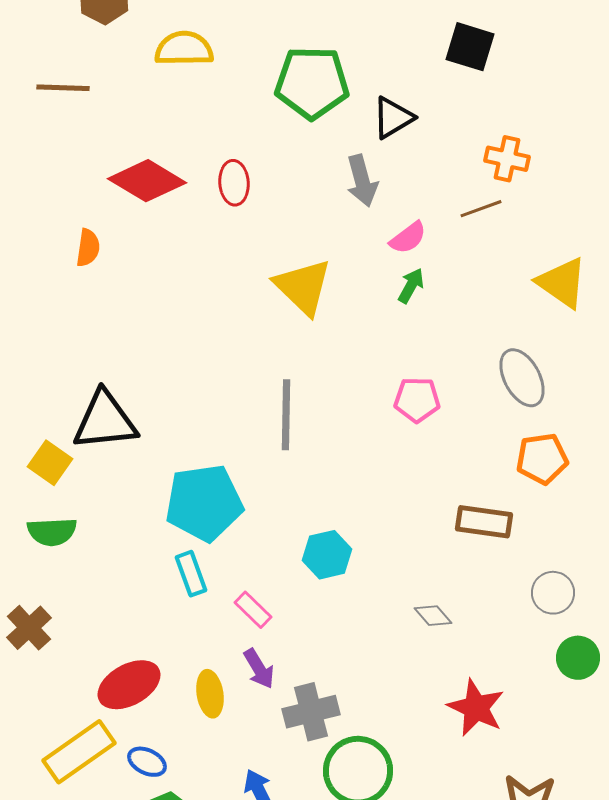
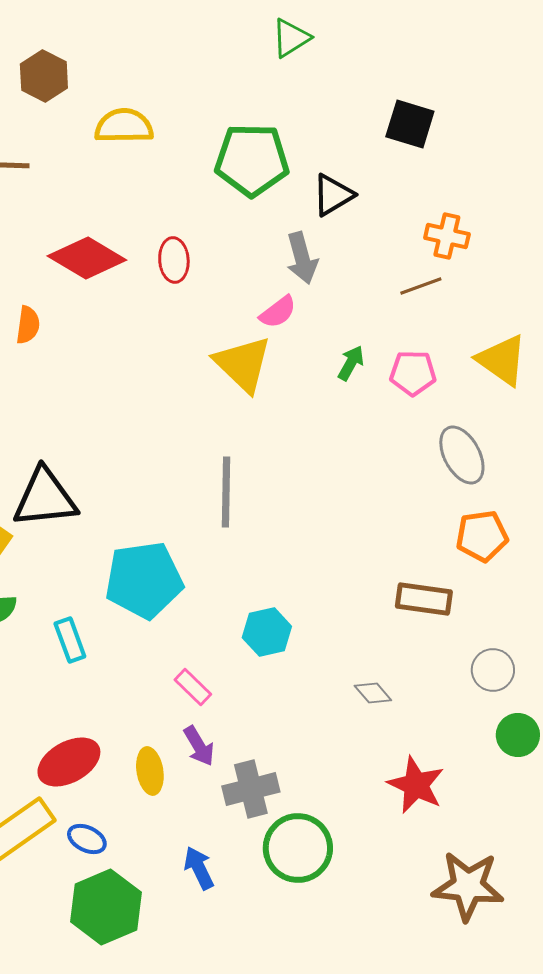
pink semicircle: (408, 238) -> (278, 312), moved
pink pentagon: (417, 400) -> (413, 373), moved
cyan rectangle: (191, 574) -> (70, 640), moved

